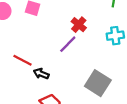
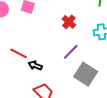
purple line: (68, 44) -> (71, 52), moved

